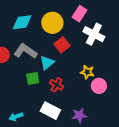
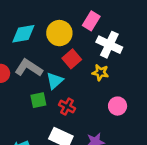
yellow star: (87, 72) -> (100, 73), moved

